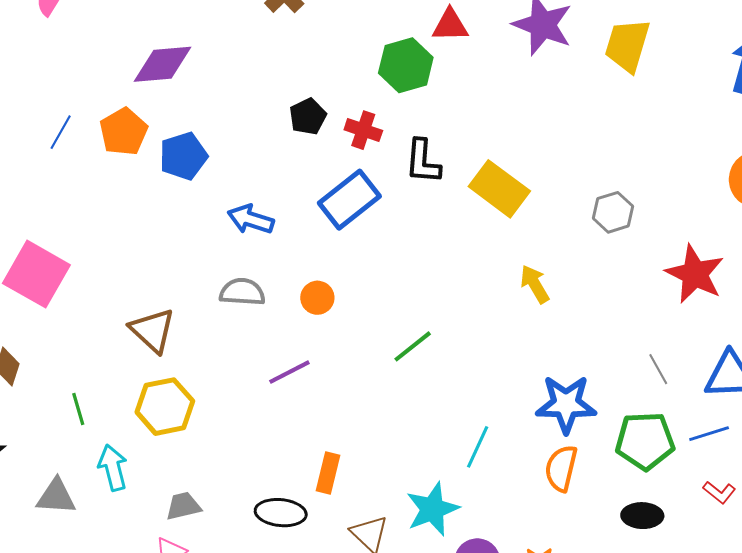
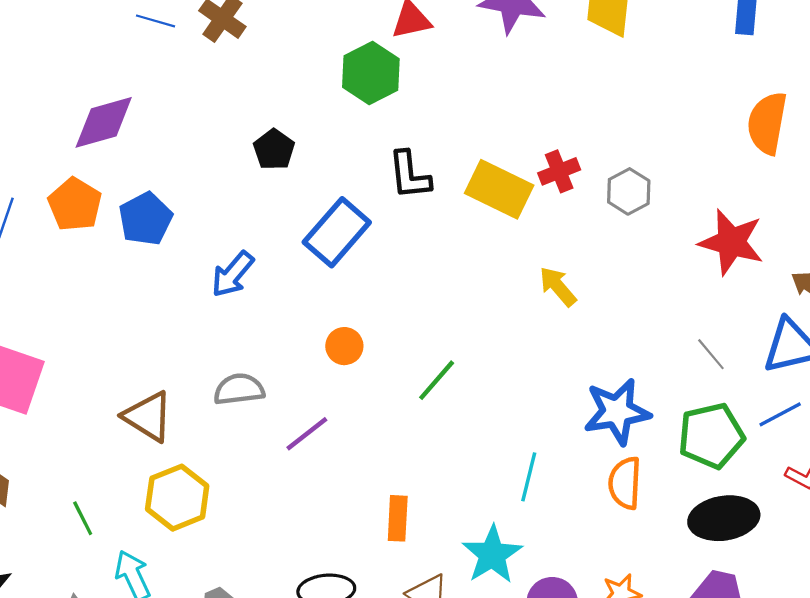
red cross: (363, 130) -> (559, 171), moved, turned -30
blue arrow: (251, 219) -> (233, 274), turned -57
gray semicircle: (242, 292) -> (239, 389), moved
orange circle: (317, 298) -> (344, 346), moved
orange rectangle: (328, 473) -> (398, 518), moved
black ellipse: (642, 516) -> (724, 518), size x1.5

